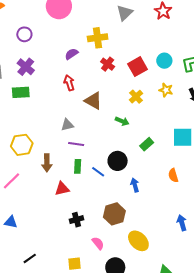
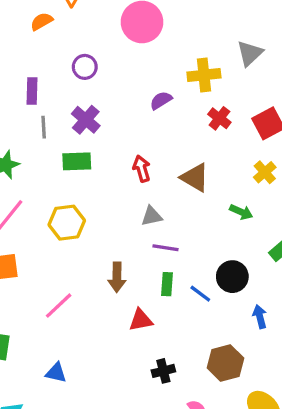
gray triangle: (125, 13) -> (250, 53), moved
red arrow: (69, 83) -> (142, 169), moved
yellow hexagon: (22, 145) -> (67, 223), moved

